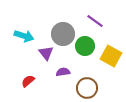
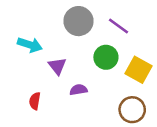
gray circle: (63, 34) -> (78, 21), moved
red semicircle: (28, 81) -> (35, 101), turned -40
brown circle: (87, 88) -> (132, 110), moved

